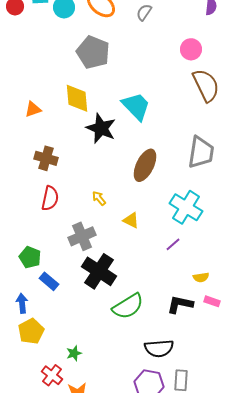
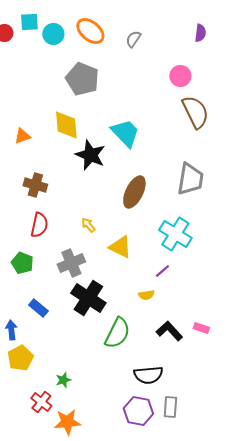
yellow triangle: (131, 220) -> (120, 247), size x1.4
green pentagon: (30, 257) -> (22, 263), moved
yellow semicircle: (201, 277) -> (146, 295), moved
black L-shape: (180, 304) -> (169, 331), turned 36
green semicircle: (128, 306) -> (117, 333), turned -32

